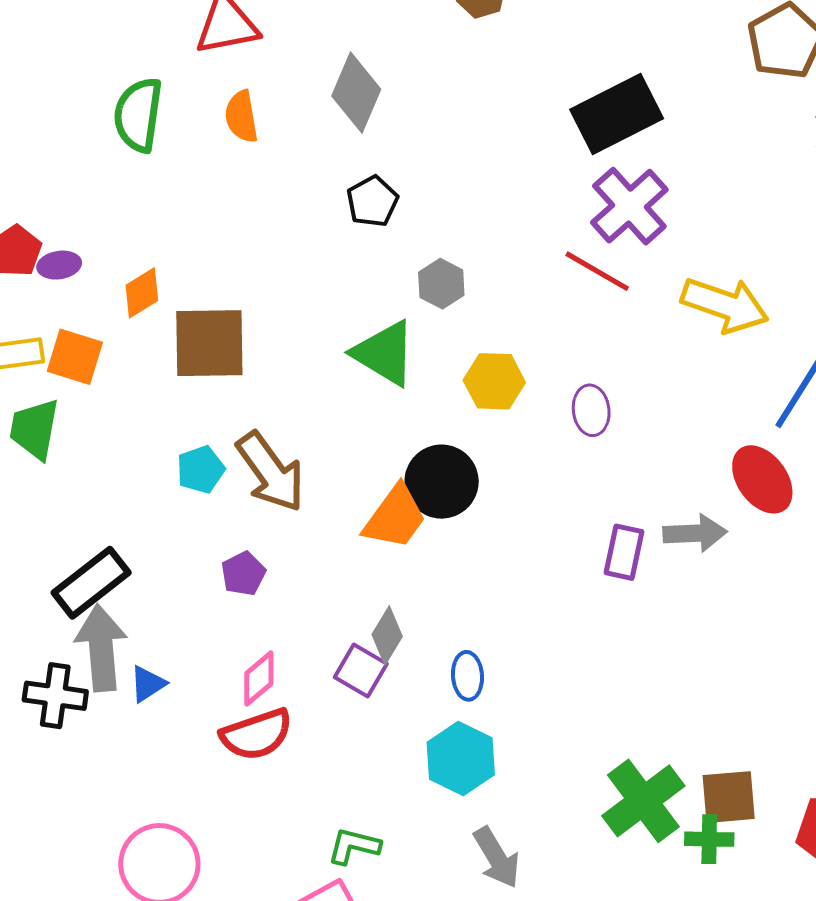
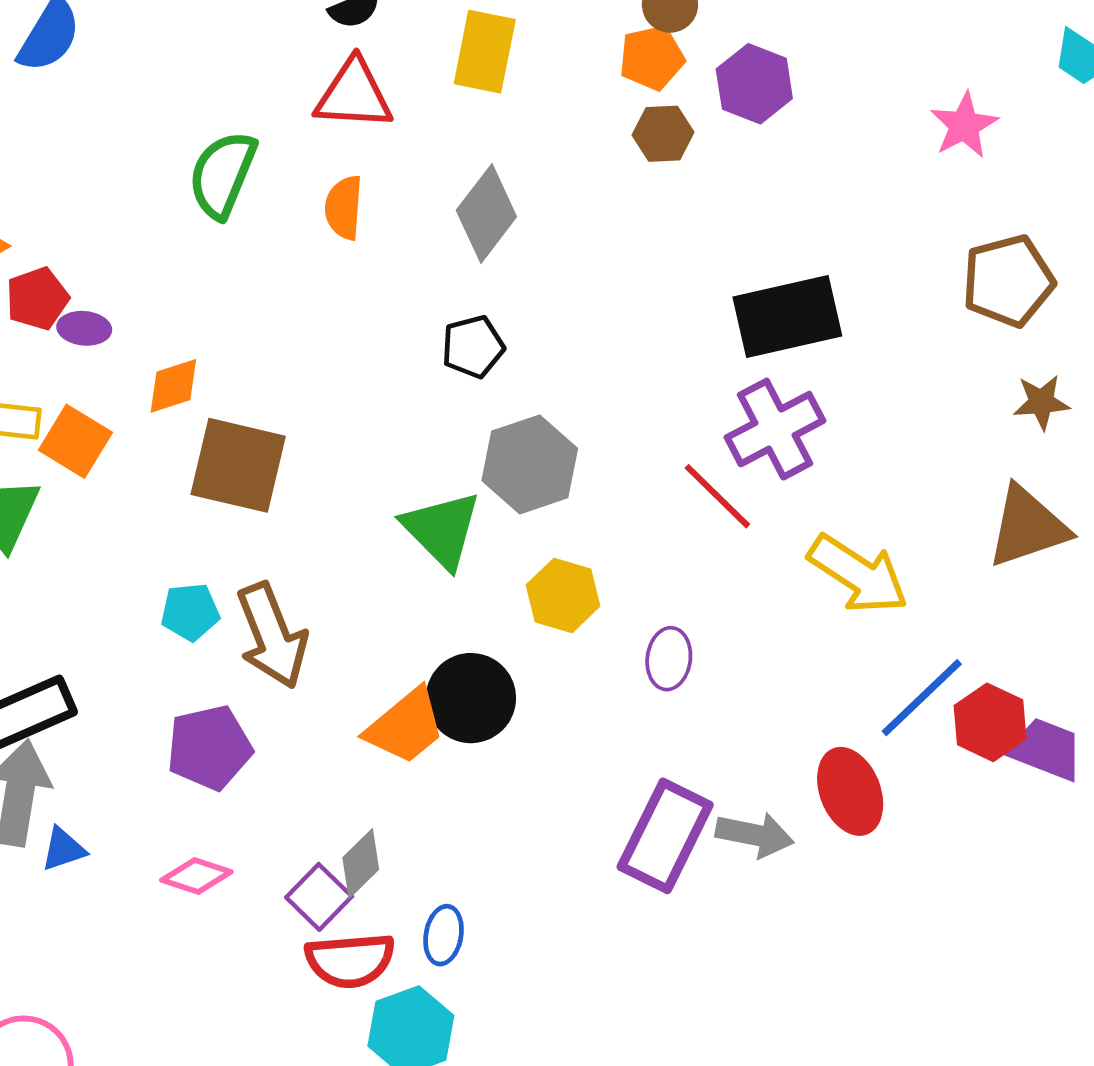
gray hexagon: (441, 284) -> (530, 464), size x1.6
purple rectangle: (624, 552) -> (665, 836), size x1.6
purple pentagon: (243, 574) -> (209, 748), size x1.6
pink diamond: (259, 679) -> (196, 876), turned 44
red semicircle: (257, 734) -> (350, 960), moved

